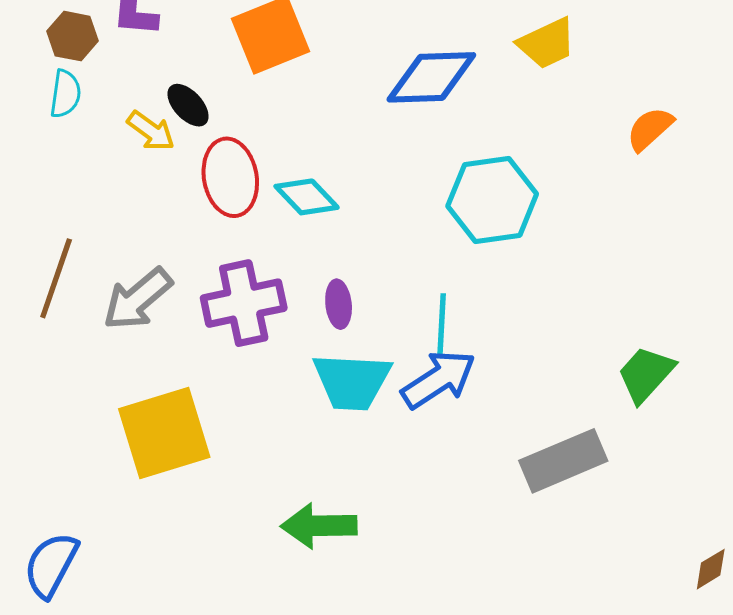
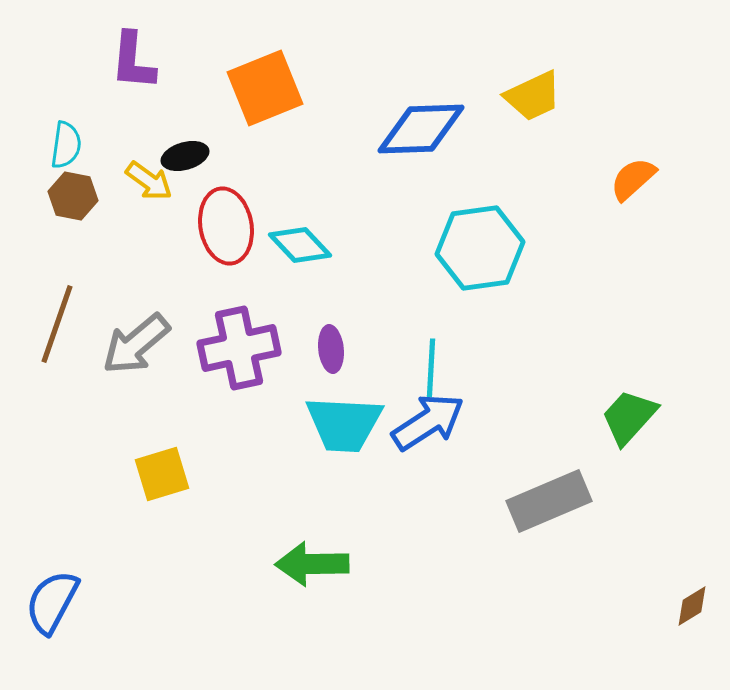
brown hexagon: (73, 36) -> (73, 196), moved
black ellipse: (188, 105) -> (185, 156), turned -63
yellow square: (164, 433) -> (162, 474), size x0.6

